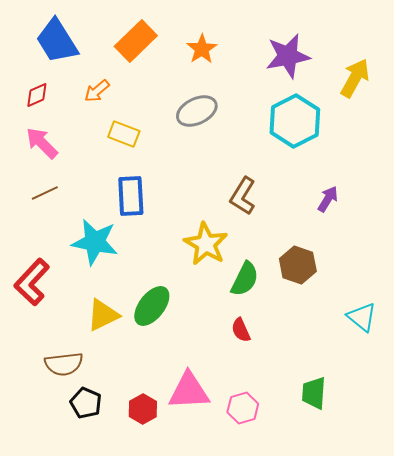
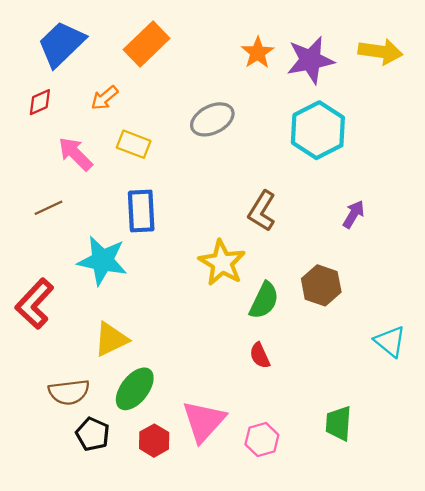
blue trapezoid: (57, 41) -> (61, 44), turned 78
orange star: (202, 49) -> (258, 53), moved
yellow arrow: (355, 78) -> (380, 51), moved, turned 69
pink arrow: (42, 143) -> (75, 154), moved
green ellipse: (152, 306) -> (135, 389), moved
pink triangle: (189, 391) -> (204, 421), turned -45

